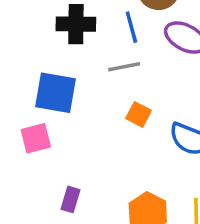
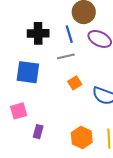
orange square: (139, 114) -> (75, 83), turned 32
pink square: (36, 138) -> (19, 111), moved

